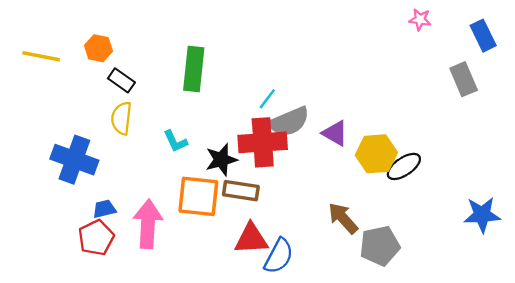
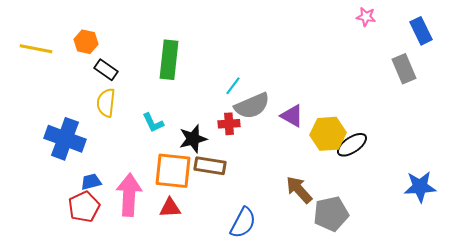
red cross: (263, 142) -> (229, 124), size x0.5
red triangle: (251, 239) -> (170, 208), moved, size x0.7

